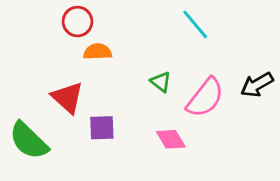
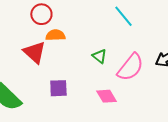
red triangle: (67, 98) -> (34, 52), moved

